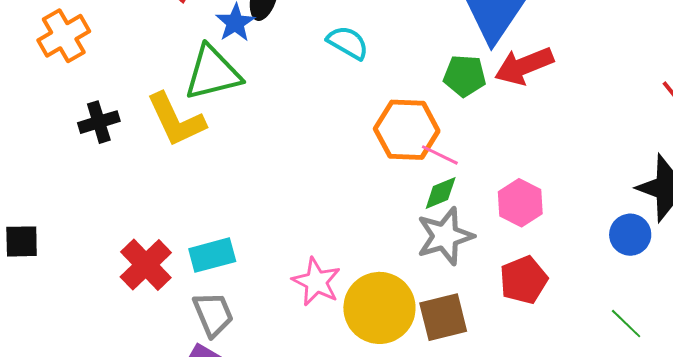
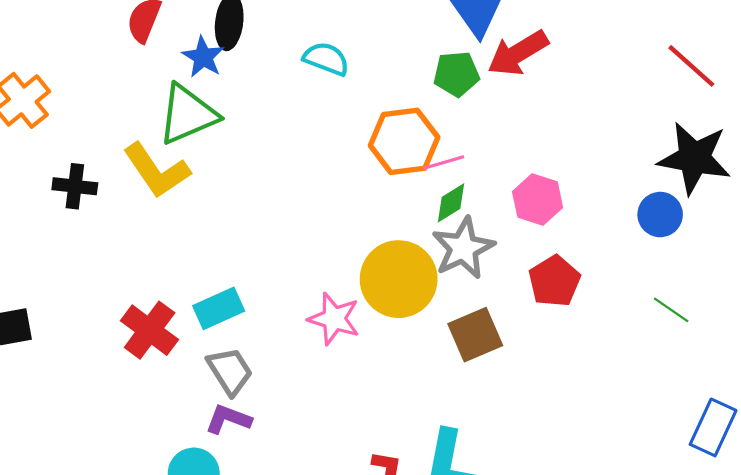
black cross: (99, 122) -> (75, 186), turned 33
pink line: (440, 155) -> (444, 162), turned -33
yellow circle: (379, 308) -> (399, 279), moved

